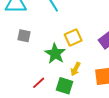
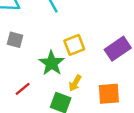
red line: (39, 83) -> (23, 89), moved

